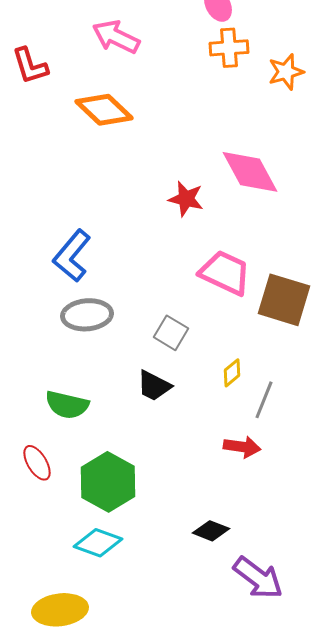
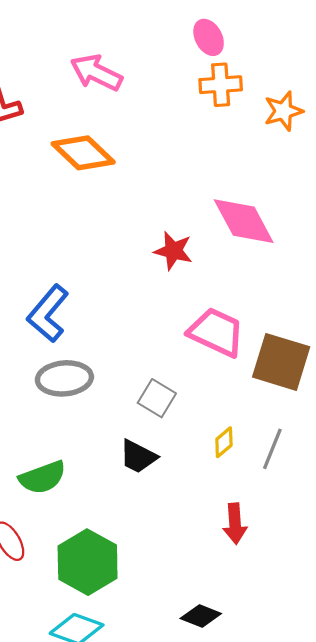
gray line: (264, 400) -> (272, 449), moved
green semicircle: (67, 405) -> (42, 477), turned -33
red arrow: (242, 447) -> (235, 524), turned 78

